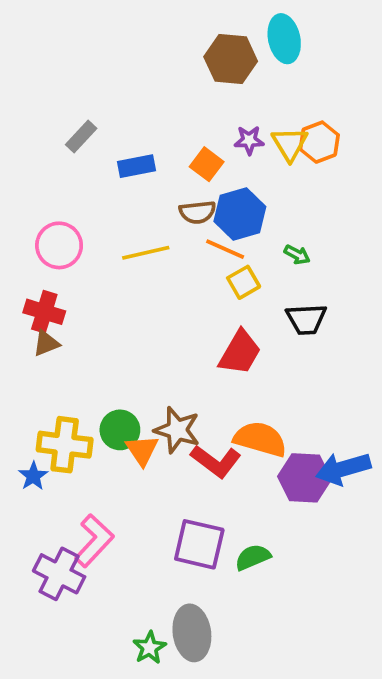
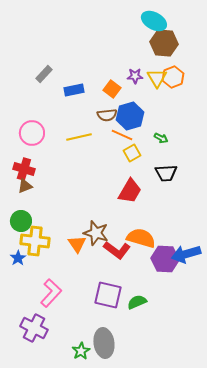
cyan ellipse: (284, 39) -> (154, 21), turned -50
brown hexagon: (231, 59) -> (164, 43), moved
green circle: (120, 430) -> (21, 221), moved
purple cross: (59, 574) -> (34, 328), moved

